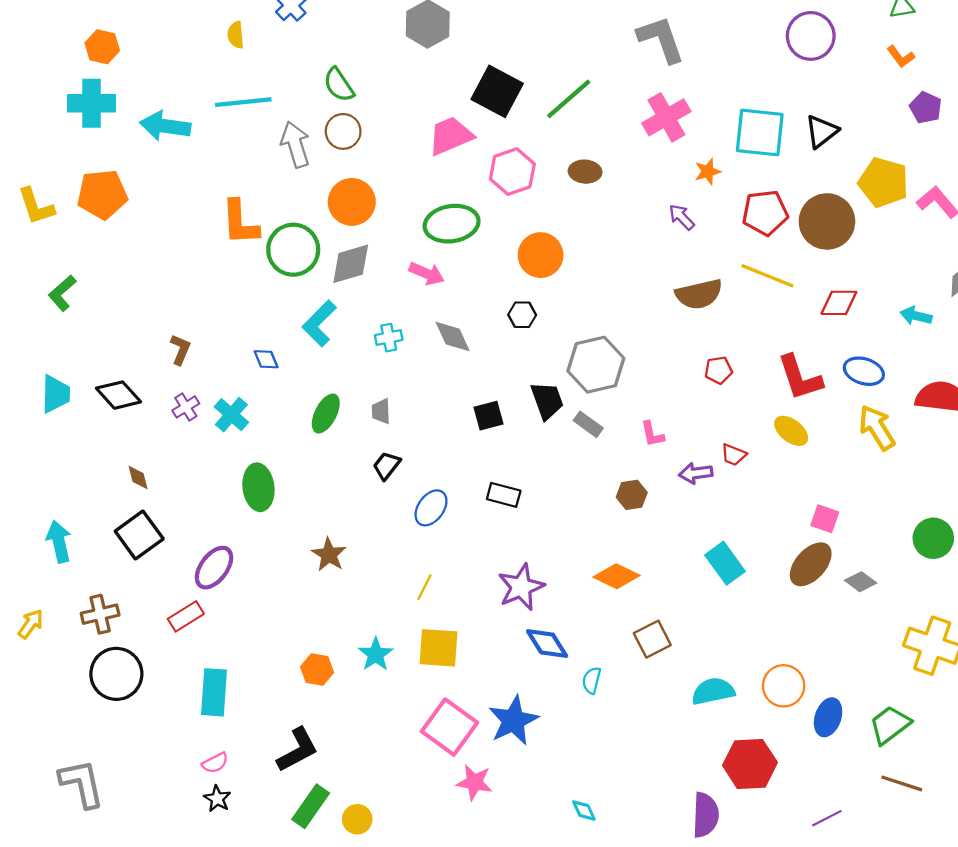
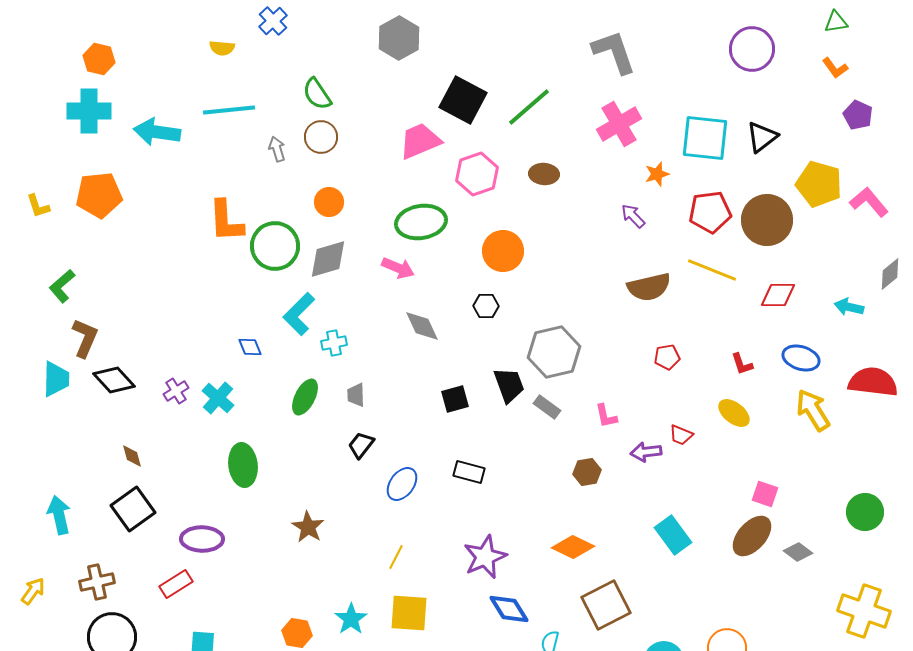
yellow semicircle: (236, 35) -> (222, 48), turned -80
gray arrow: (295, 144) -> (277, 149), size x0.6
orange circle: (352, 202) -> (329, 202), size x0.7
yellow L-shape: (36, 206) -> (38, 206), size x0.7
cyan cross: (389, 338) -> (334, 343), moved
brown L-shape: (180, 349) -> (85, 338), moved, size x1.4
red L-shape: (800, 378) -> (742, 364), size x0.5
purple ellipse: (214, 568) -> (202, 539), turned 54
brown square: (652, 639) -> (606, 605), size x1.4

